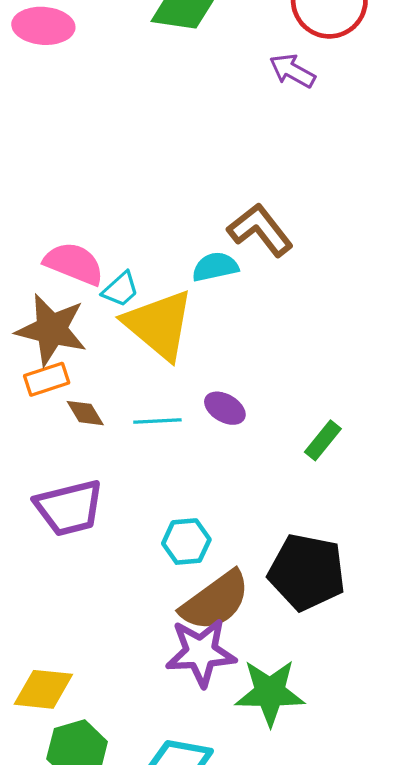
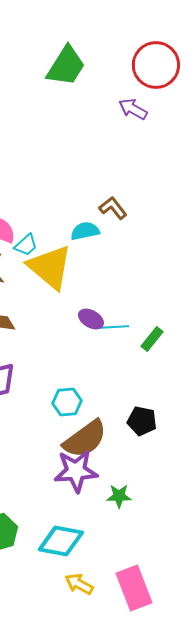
brown L-shape: (260, 230) -> (113, 208), size x0.7
cyan line: (157, 421) -> (114, 327), moved
black pentagon: (307, 572) -> (142, 421), size x0.6
green star: (270, 693) -> (119, 496), size x0.6

